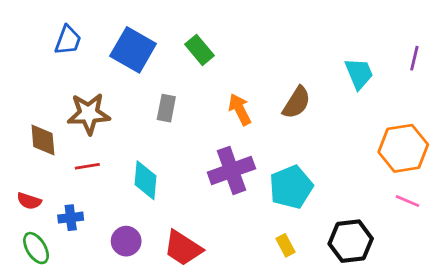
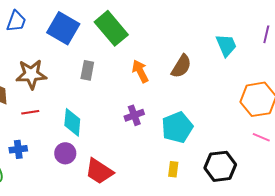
green rectangle: (200, 50) -> (111, 28), size x1.6
purple cross: (231, 170) -> (134, 115), size x0.6
purple circle: (126, 241) -> (65, 153), moved
yellow rectangle: (285, 245) -> (173, 169), turned 35

